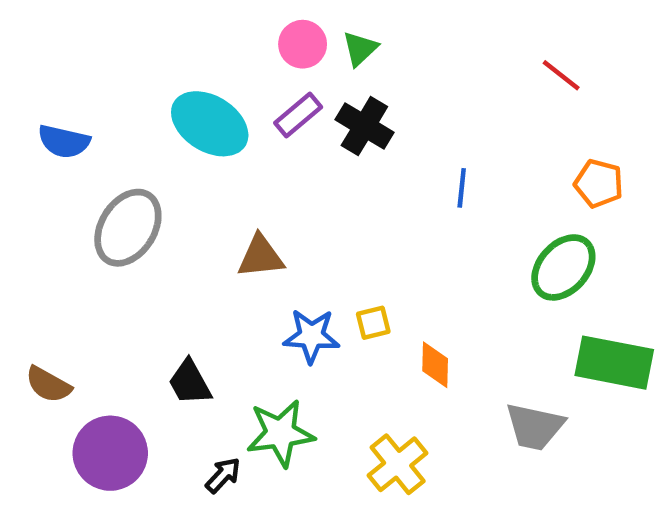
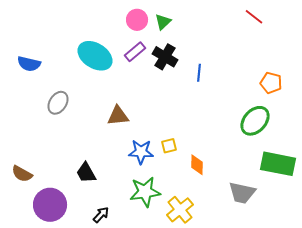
red line: (561, 75) -> (254, 17), moved
blue line: (462, 188) -> (199, 73), moved
gray ellipse: (128, 228) -> (58, 103), size x0.7
green star: (280, 433) -> (145, 192), moved

